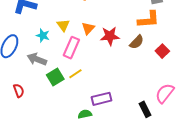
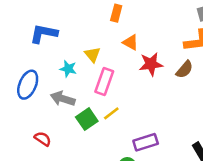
orange triangle: (88, 28) -> (131, 42), moved, turned -40
red semicircle: (19, 91) -> (43, 139), turned -32

